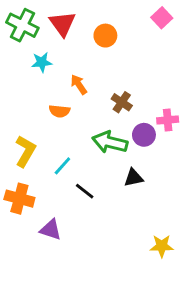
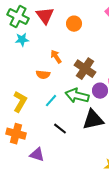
cyan star: (42, 62) -> (22, 40), moved
brown cross: (122, 102) -> (85, 69), size x1.5
cyan line: (62, 166) -> (51, 101), moved
black triangle: (134, 178) -> (93, 120), size x1.6

